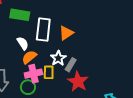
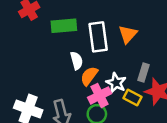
white semicircle: (23, 43) -> (77, 61), turned 32
white star: (58, 58) -> (116, 83), moved
yellow rectangle: (49, 72) -> (133, 98), moved, turned -48

